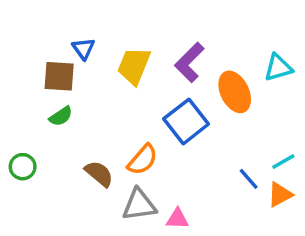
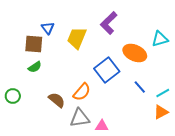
purple L-shape: (189, 62) -> (109, 23), moved
orange ellipse: (235, 92) -> (135, 53), turned -40
blue line: (249, 179) -> (140, 87), moved

